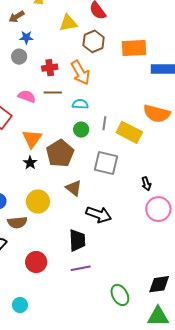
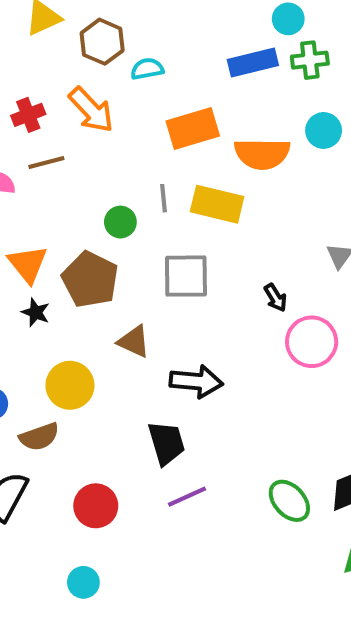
orange rectangle: (134, 48) -> (193, 129), moved
cyan semicircle: (80, 104) -> (147, 69), moved
green ellipse: (120, 295) -> (289, 501), moved
cyan circle: (20, 305) -> (83, 582), moved

